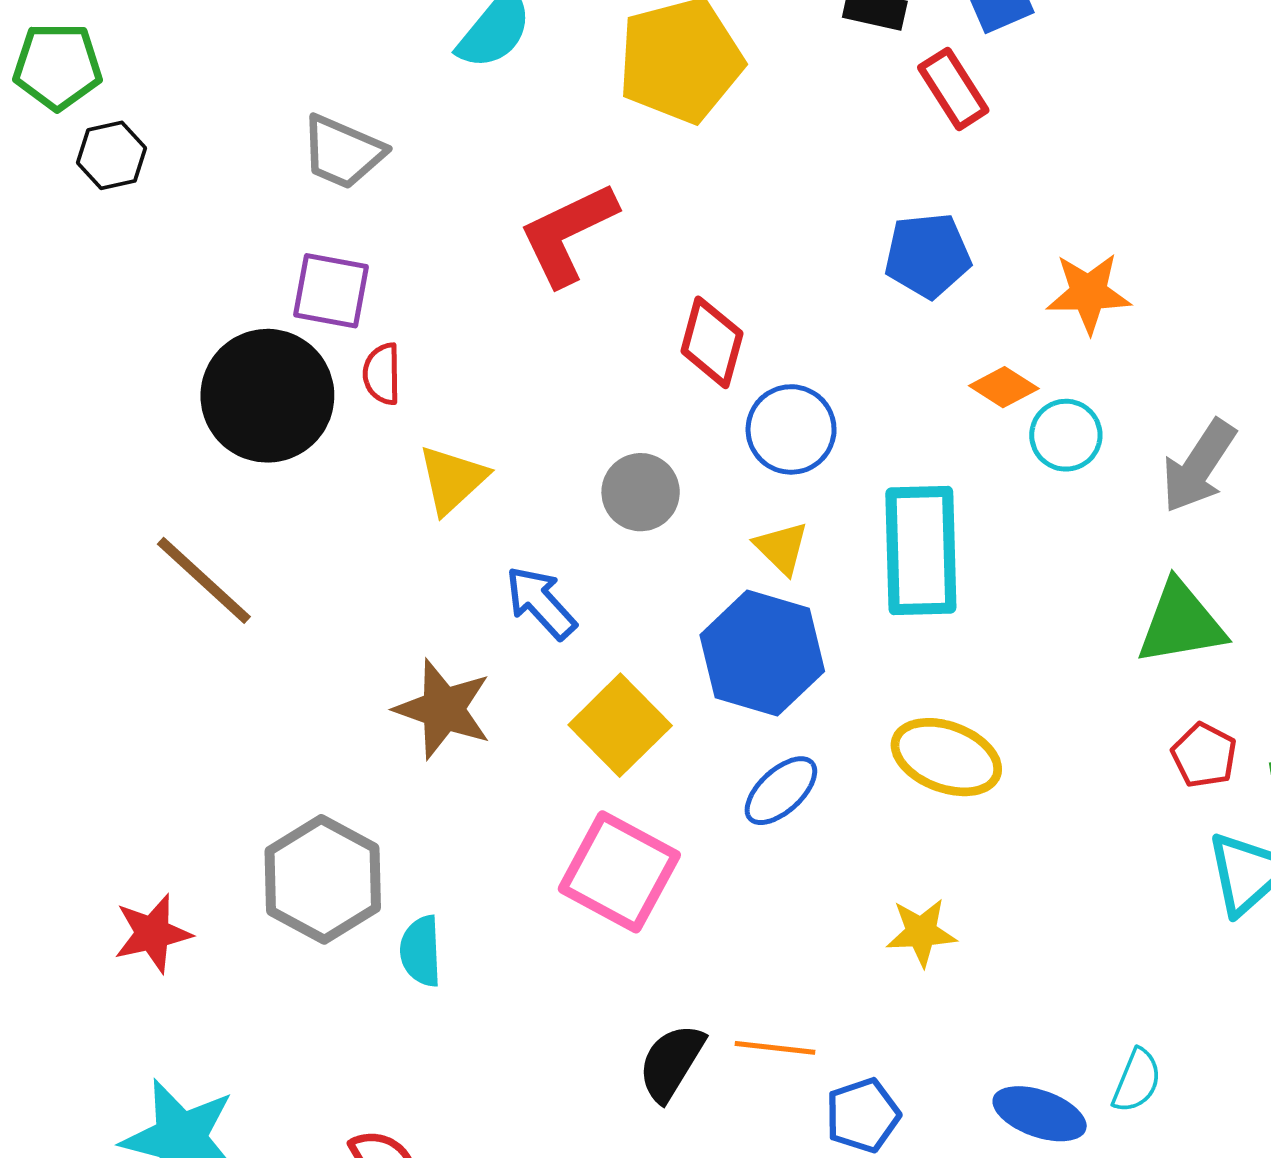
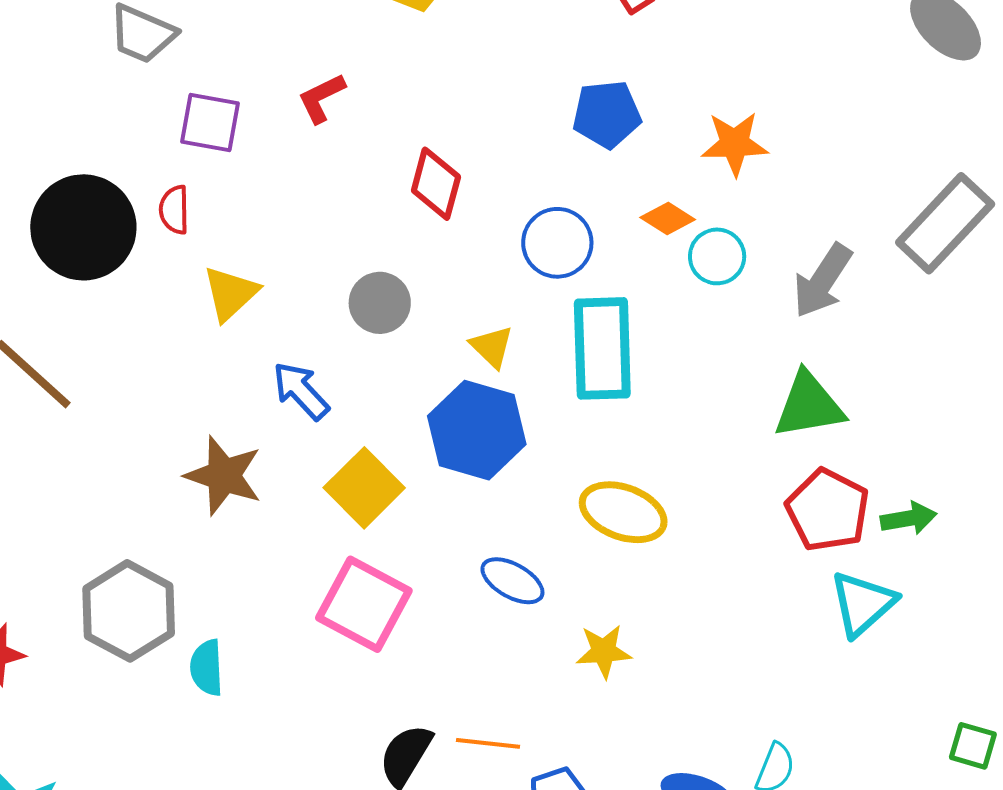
red L-shape: (568, 234) -> (321, 98), size x0.6
purple square: (331, 291) -> (210, 122), moved
blue circle: (791, 429) -> (557, 243), moved
red pentagon: (1204, 755) -> (828, 510), size x1.6
blue ellipse: (781, 791) -> (512, 581), moved, turned 72

